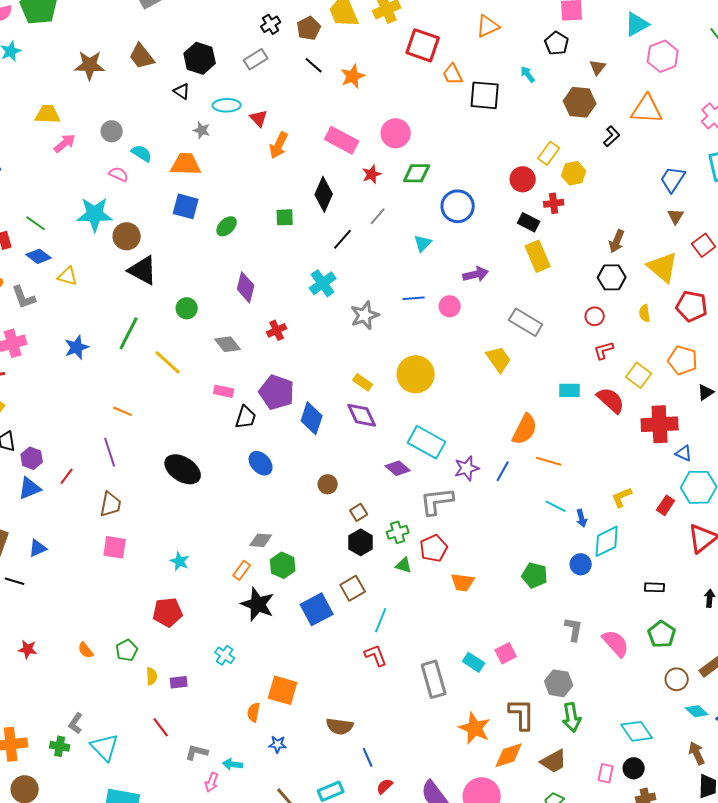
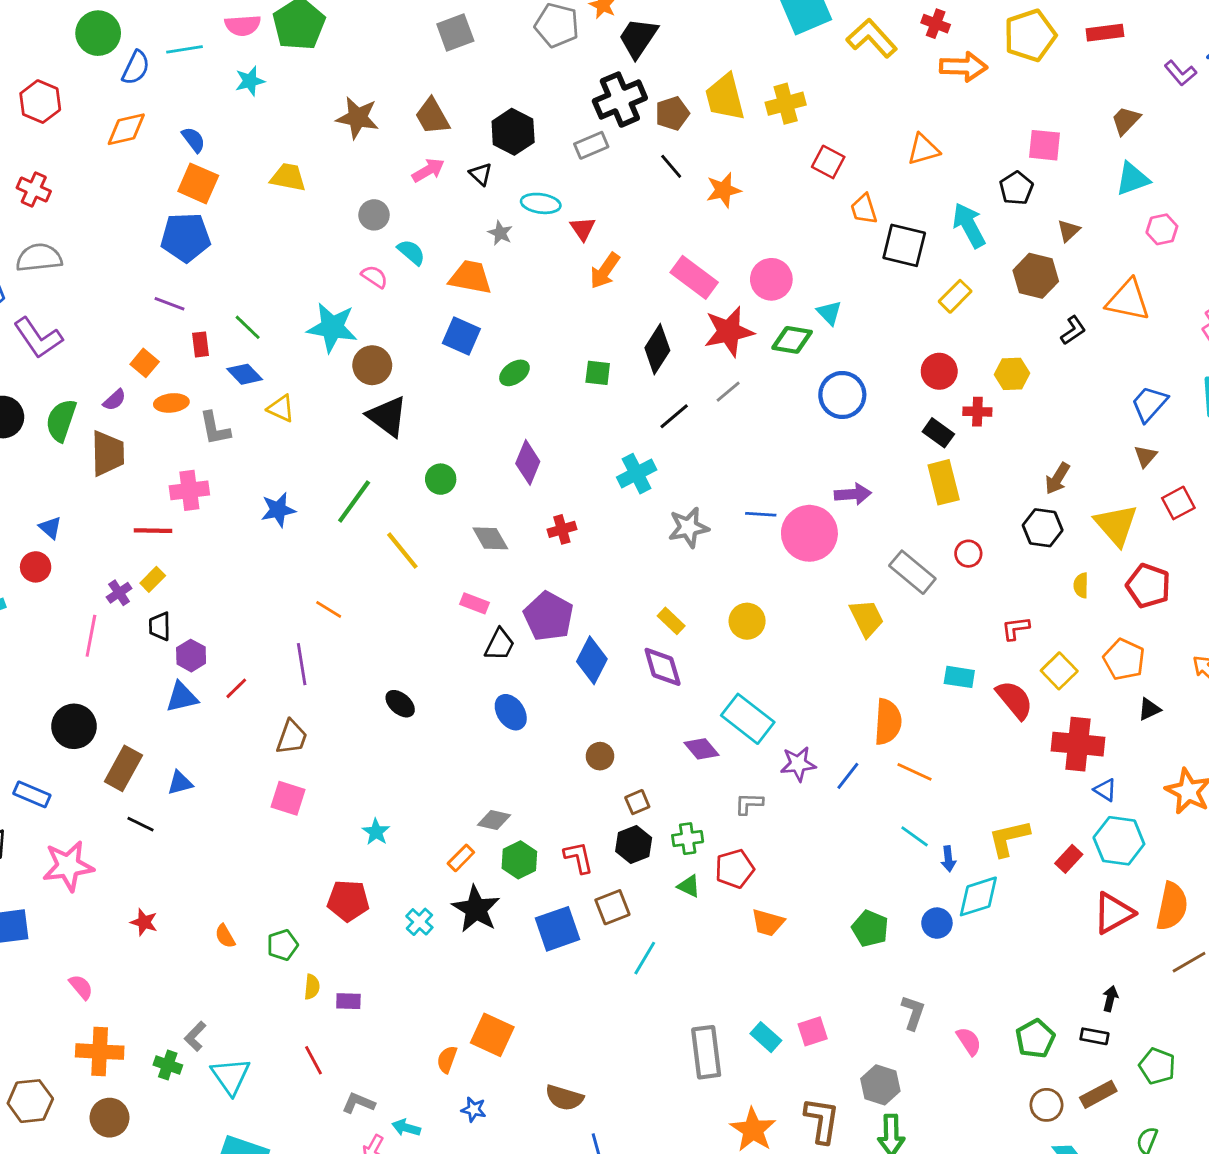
black cross: (271, 24) -> (620, 100), size x1.8
red square: (423, 45) -> (828, 162), size x0.7
pink hexagon: (663, 56) -> (1162, 229), size x0.7
cyan arrow: (528, 74) -> (969, 225), size x1.8
pink arrow: (65, 143) -> (428, 170), moved
yellow rectangle: (549, 153) -> (955, 296), moved
red star: (372, 174) -> (729, 332), size x1.8
cyan triangle: (423, 243) -> (829, 313), moved, turned -36
pink circle: (450, 306) -> (809, 533), size x1.8
red circle: (595, 316) -> (968, 554), moved
yellow circle: (416, 374) -> (747, 621), size x0.7
orange semicircle: (525, 429) -> (888, 722), turned -32
black ellipse: (183, 469) -> (400, 704), size x0.6
yellow L-shape: (622, 497) -> (1009, 838), size x1.4
gray L-shape: (437, 501) -> (749, 804), size x0.6
black rectangle: (655, 587) -> (1094, 1036), moved
pink semicircle: (616, 643) -> (969, 1041), size x0.7
cyan cross: (225, 655) -> (419, 922), moved
red L-shape: (376, 655) -> (579, 858), moved

